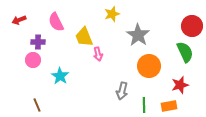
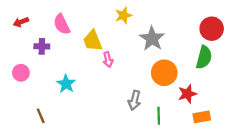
green semicircle: (185, 52) -> (204, 57), turned 40
pink circle: (33, 60) -> (21, 73), moved
red star: (180, 85) -> (187, 94), moved
orange rectangle: (169, 106) -> (202, 117), moved

